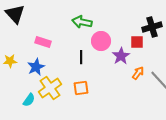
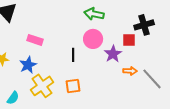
green arrow: (82, 22) -> (94, 14), moved
orange arrow: (138, 73) -> (130, 71), turned 56
cyan semicircle: (29, 100) -> (13, 98), moved

